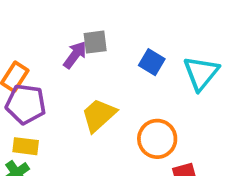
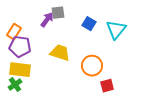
yellow trapezoid: (99, 115) -> (60, 53), turned 60
yellow rectangle: (26, 146) -> (20, 70), size x1.5

